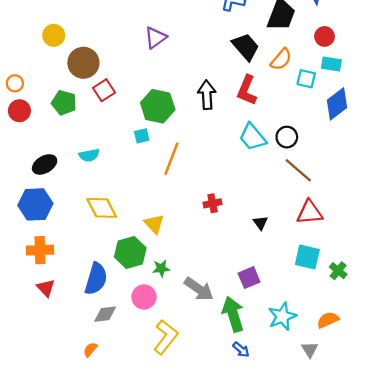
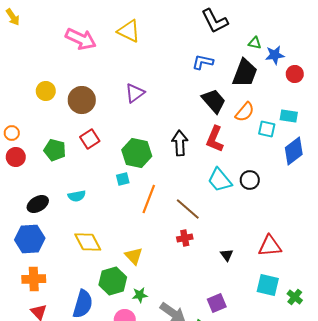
red circle: (325, 36) -> (295, 74), moved
brown circle: (83, 63) -> (82, 100), moved
brown line: (298, 170) -> (188, 209), moved

